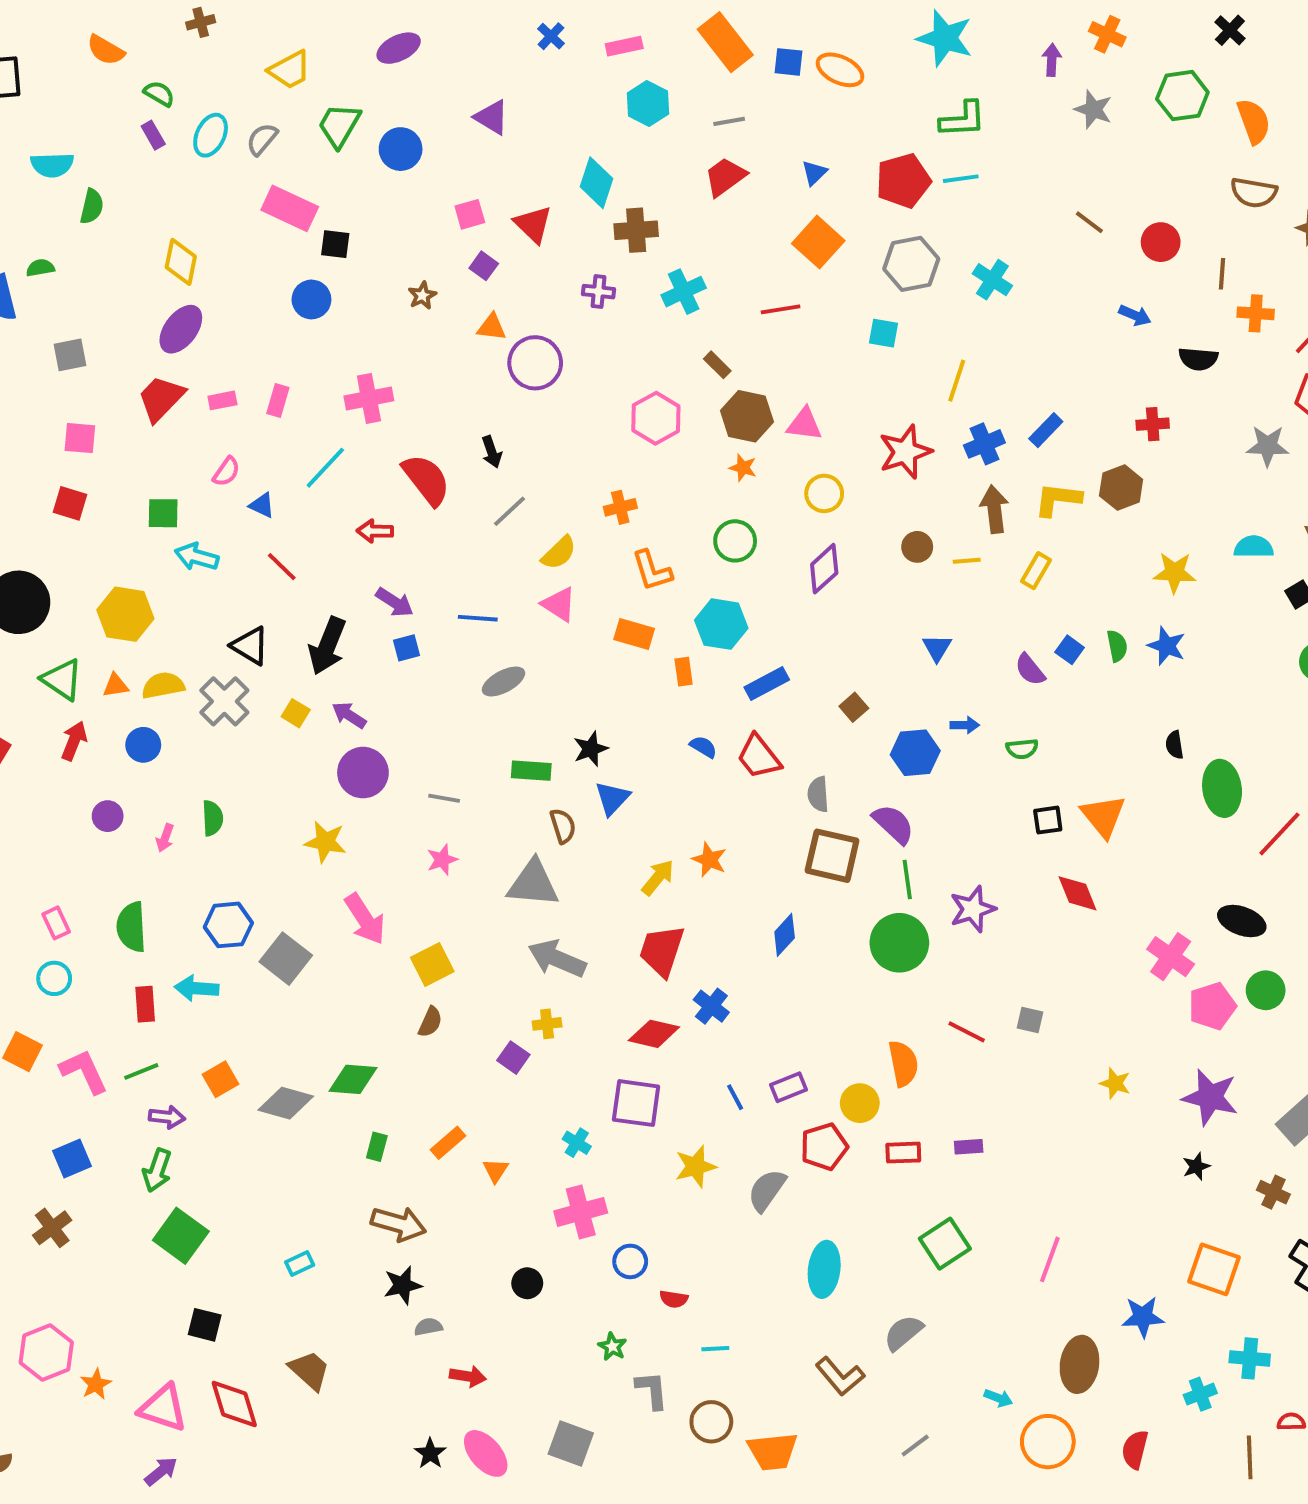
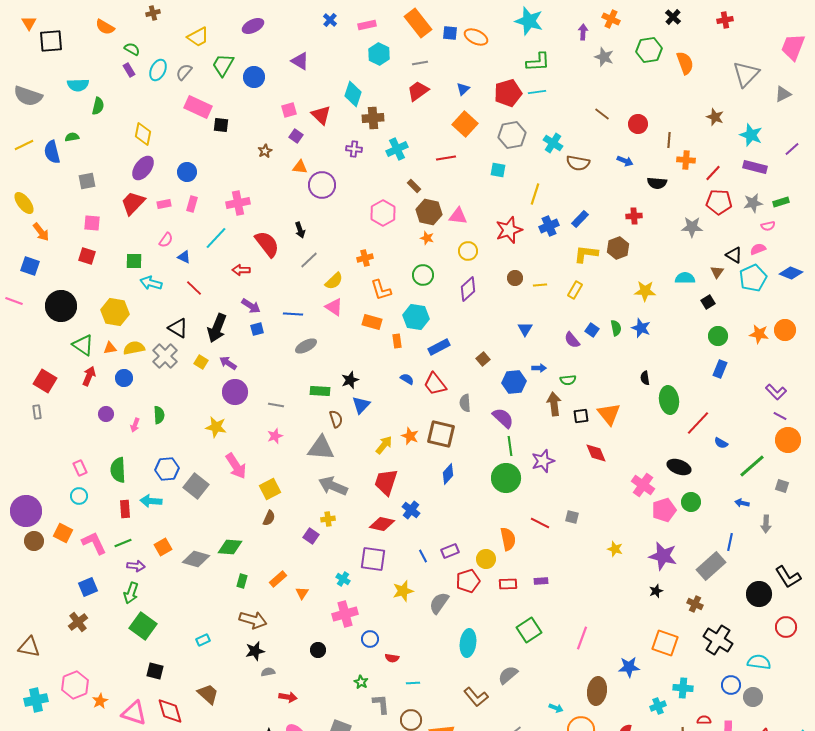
brown semicircle: (1254, 193) -> (578, 163), moved
blue circle: (311, 299) -> (187, 172), moved
brown arrow: (994, 509) -> (554, 404), moved
brown square: (832, 856) -> (441, 434), moved

